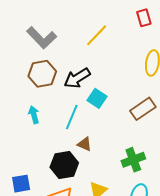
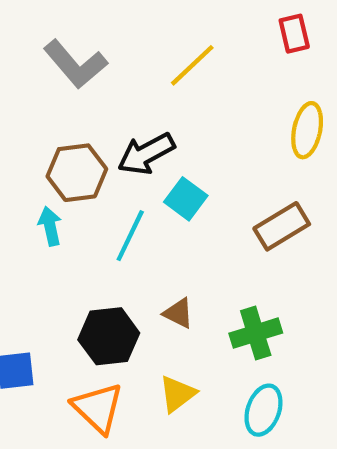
brown hexagon: (42, 74) -> (77, 173), moved
brown triangle: (84, 144) -> (178, 313), moved

